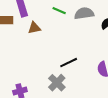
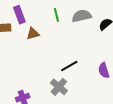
green line: (59, 11) -> (56, 15), turned 56

